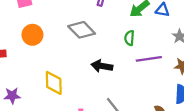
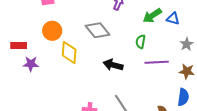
yellow diamond: (54, 83) -> (69, 53), moved
purple star: (12, 96) -> (31, 64), moved

